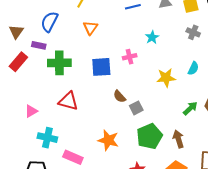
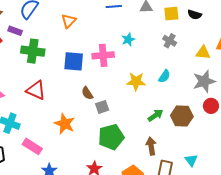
pink cross: (130, 57) -> (103, 55), size x1.5
brown arrow: (178, 139) -> (151, 146), moved
orange star: (108, 140) -> (65, 124), moved

